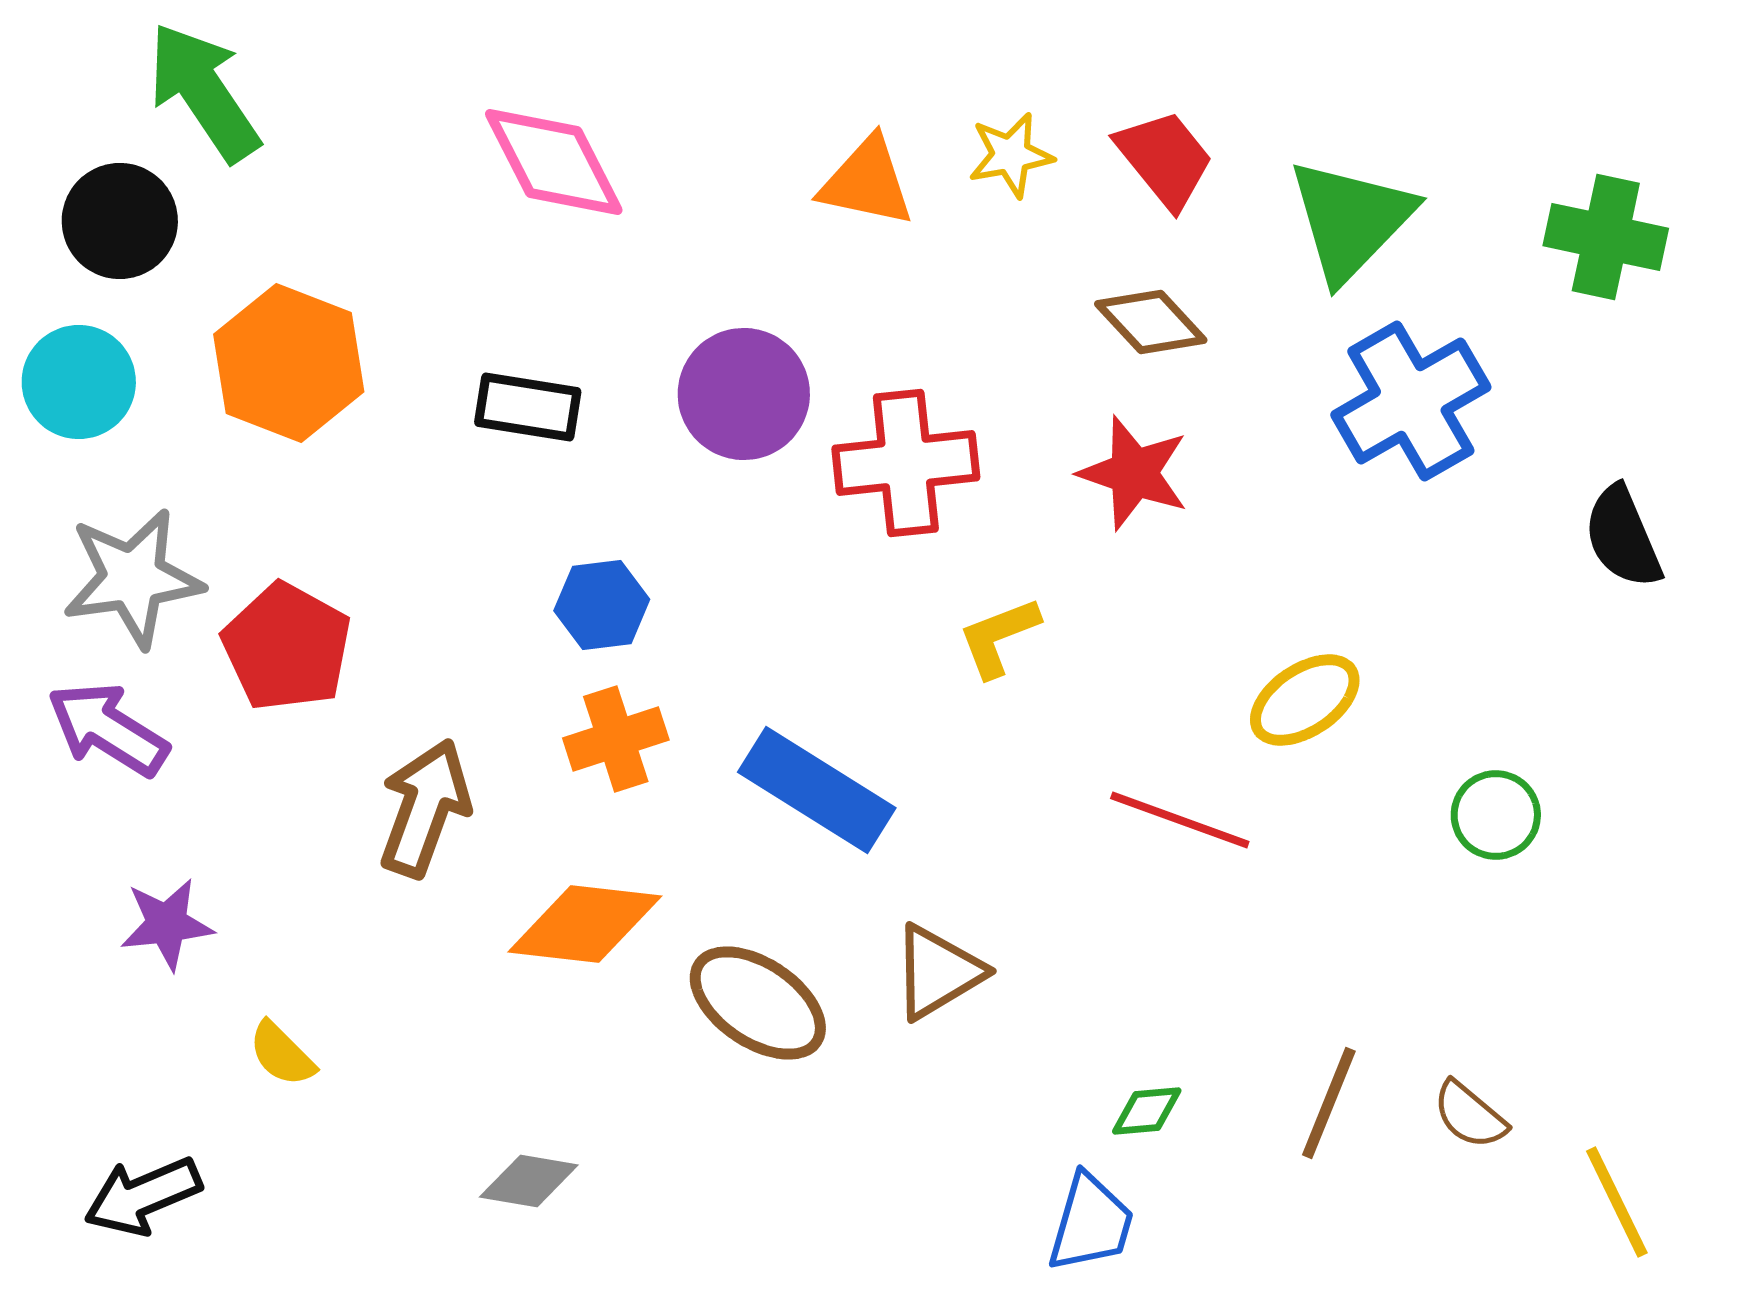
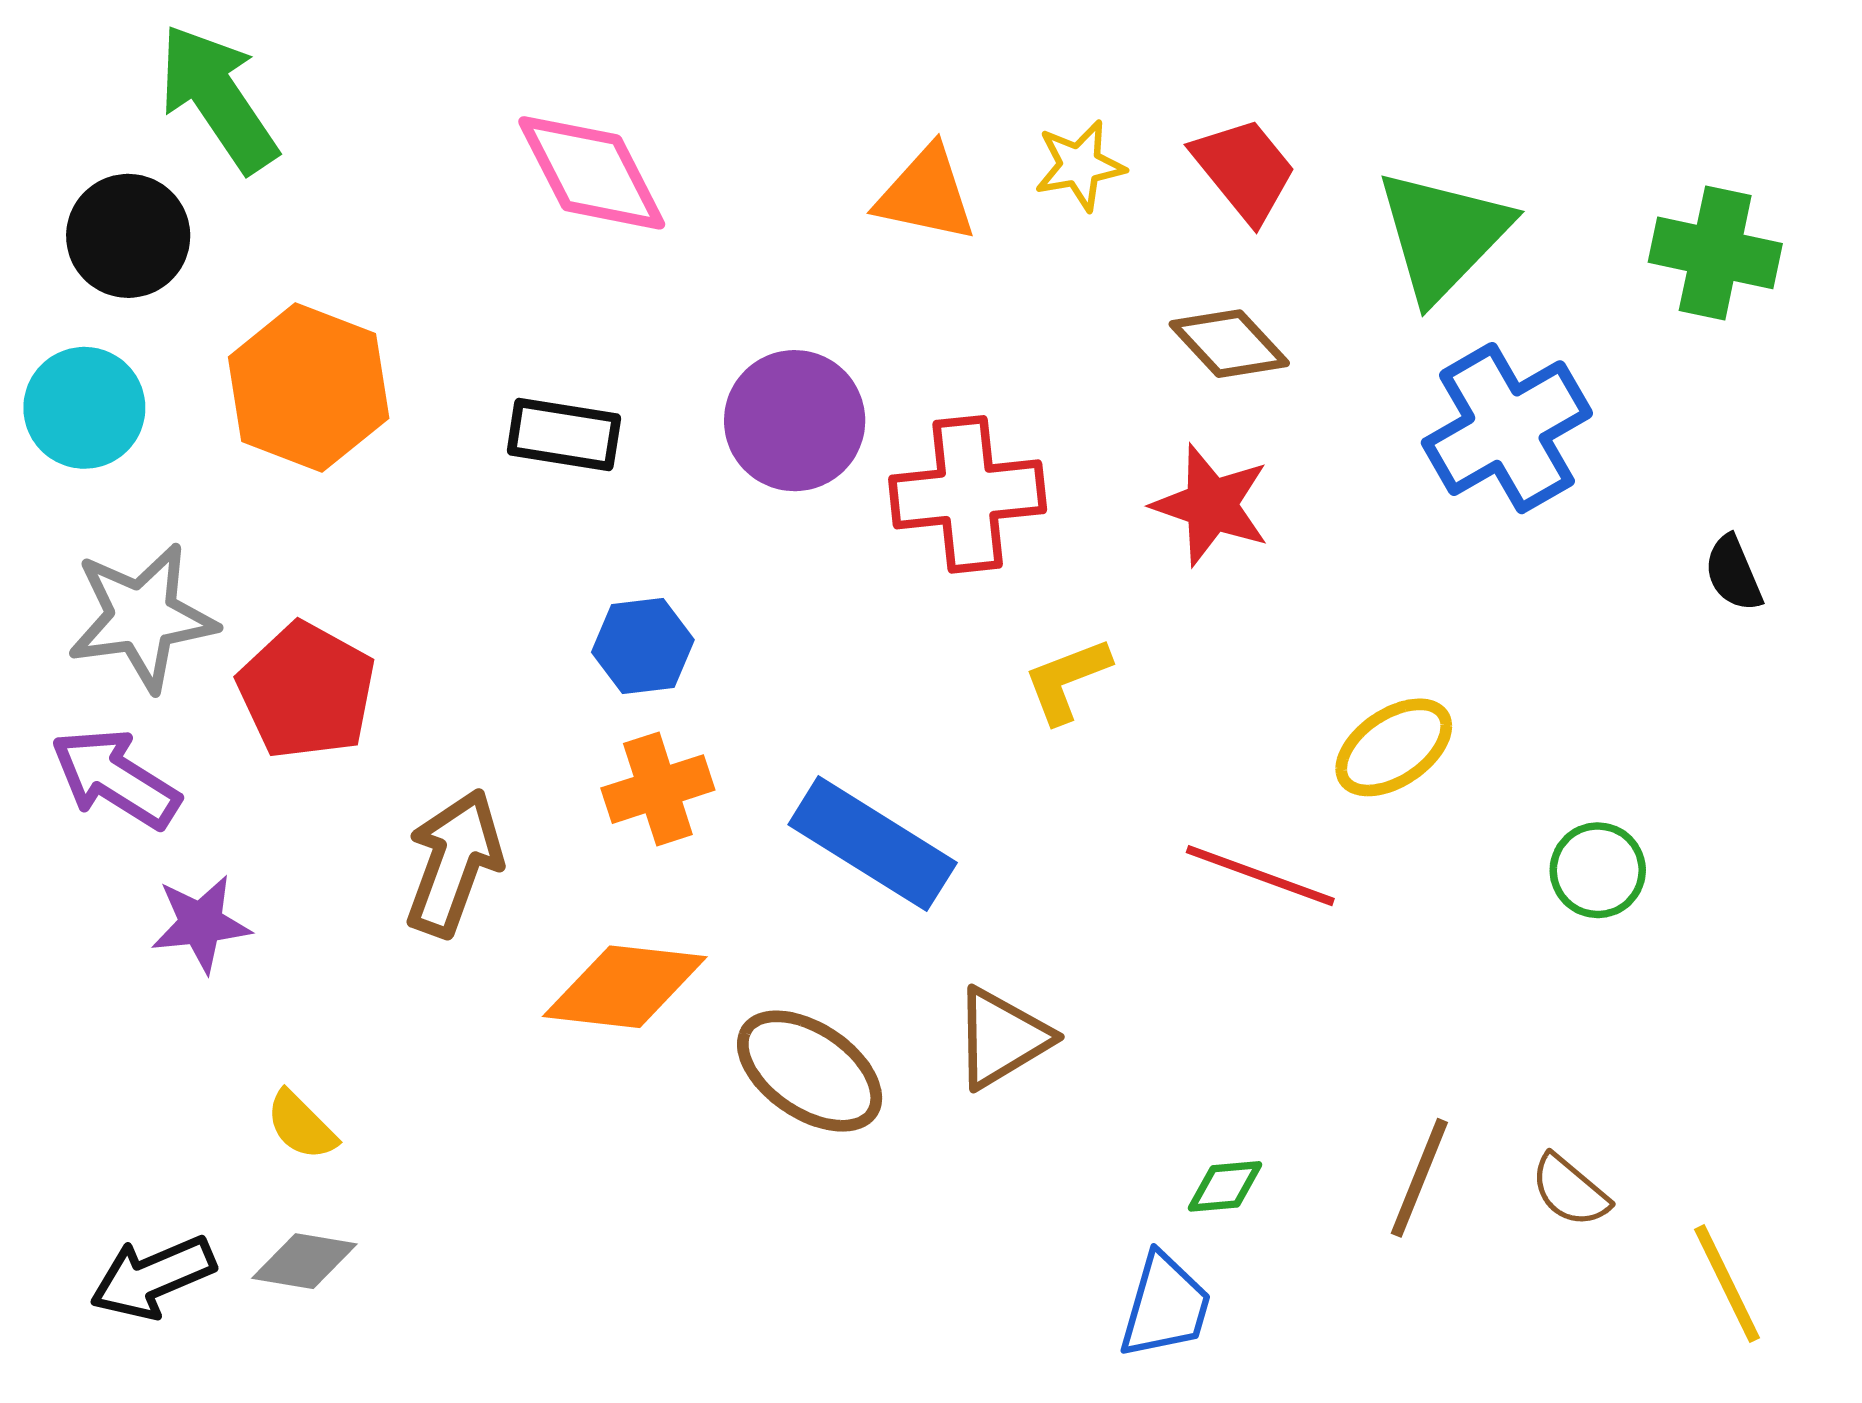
black semicircle: (1623, 537) -> (1733, 573), size x0.7
purple star: (167, 924) -> (201, 924), moved
gray diamond: (529, 1181) -> (304, 1261), moved

